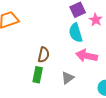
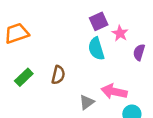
pink arrow: (87, 56) -> (114, 92), moved
green rectangle: (38, 75) -> (24, 77), moved, turned 35

